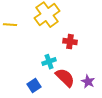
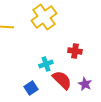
red cross: (70, 42) -> (75, 51), moved

